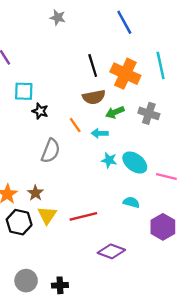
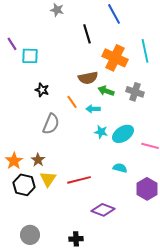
black line: (93, 65) -> (87, 34), moved
cyan square: (24, 91) -> (30, 56), moved
green arrow: (115, 112) -> (106, 91), turned 42
cyan ellipse: (135, 163) -> (123, 134), turned -70
black cross: (60, 285) -> (76, 239), moved

